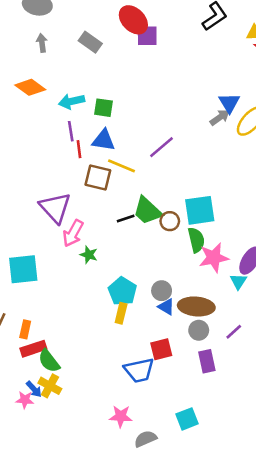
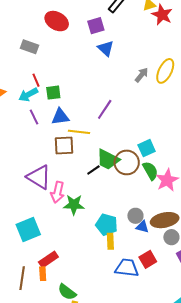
purple square: (147, 36) -> (96, 26), moved
blue triangle: (229, 103) -> (106, 48), moved
red line: (79, 149) -> (36, 80), moved
cyan square: (200, 210) -> (147, 148), size x0.7
brown circle: (170, 221) -> (127, 162), size x1.6
green star: (89, 255) -> (74, 205), size x1.5
red rectangle: (33, 349) -> (48, 260), moved
blue trapezoid: (139, 370) -> (127, 268), moved, turned -145

